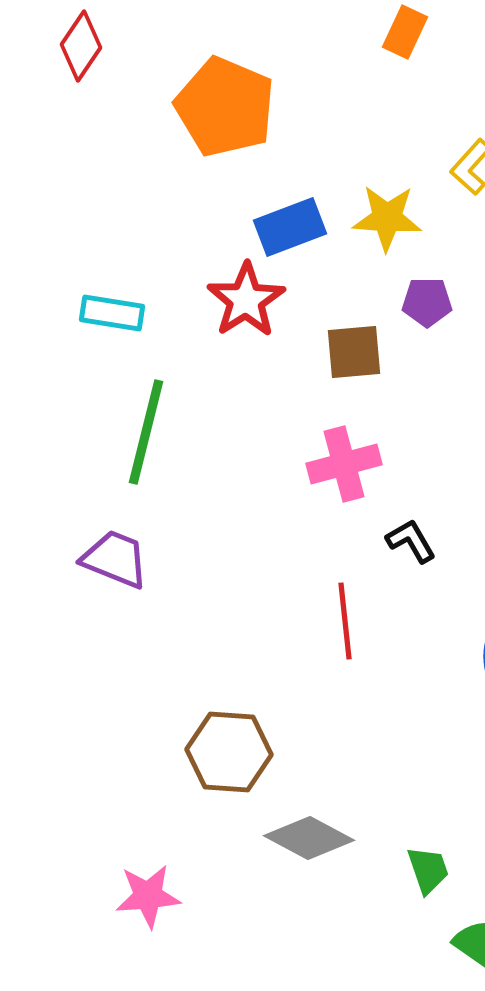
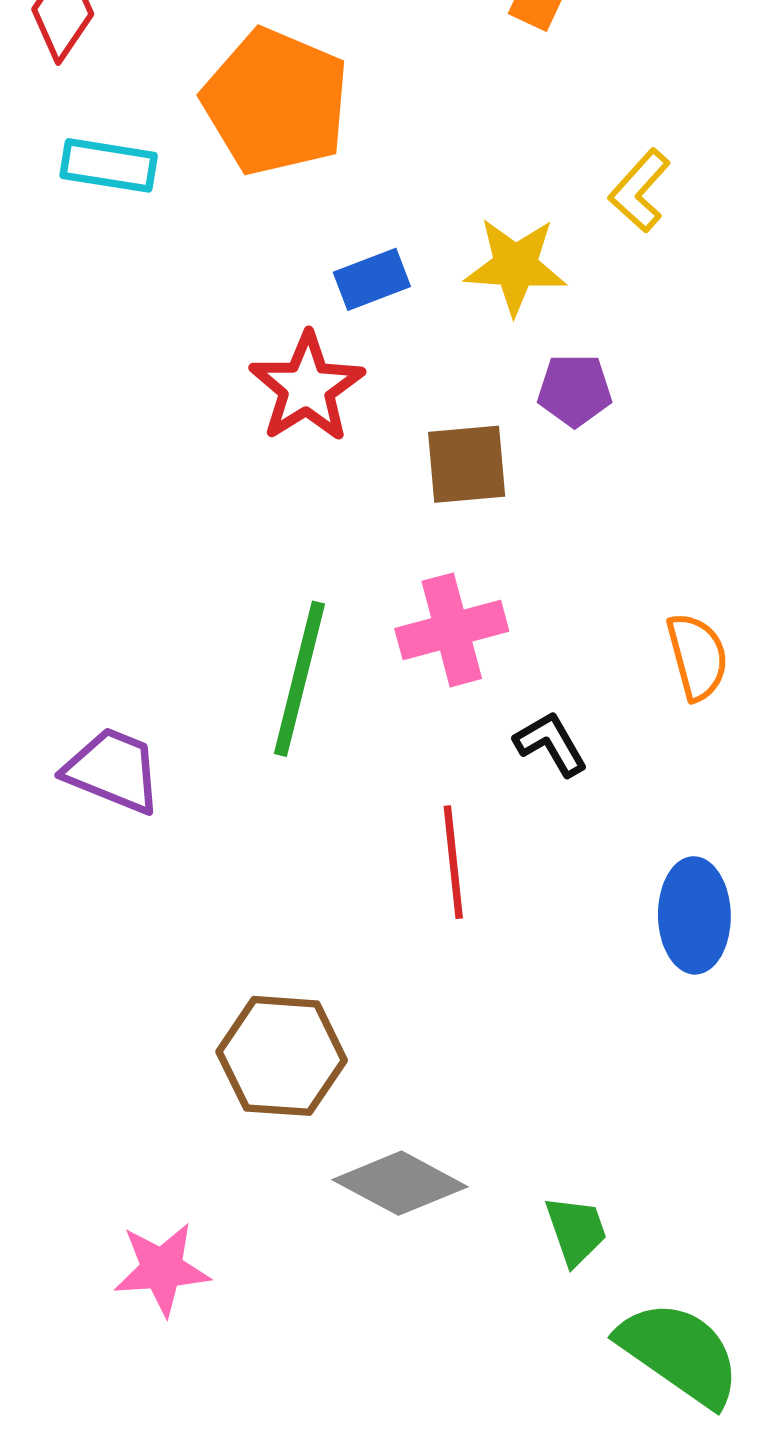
blue rectangle: (290, 227) -> (372, 279), size x0.7
cyan rectangle: (112, 313) -> (109, 165), moved
green line: (146, 432) -> (299, 679), moved

